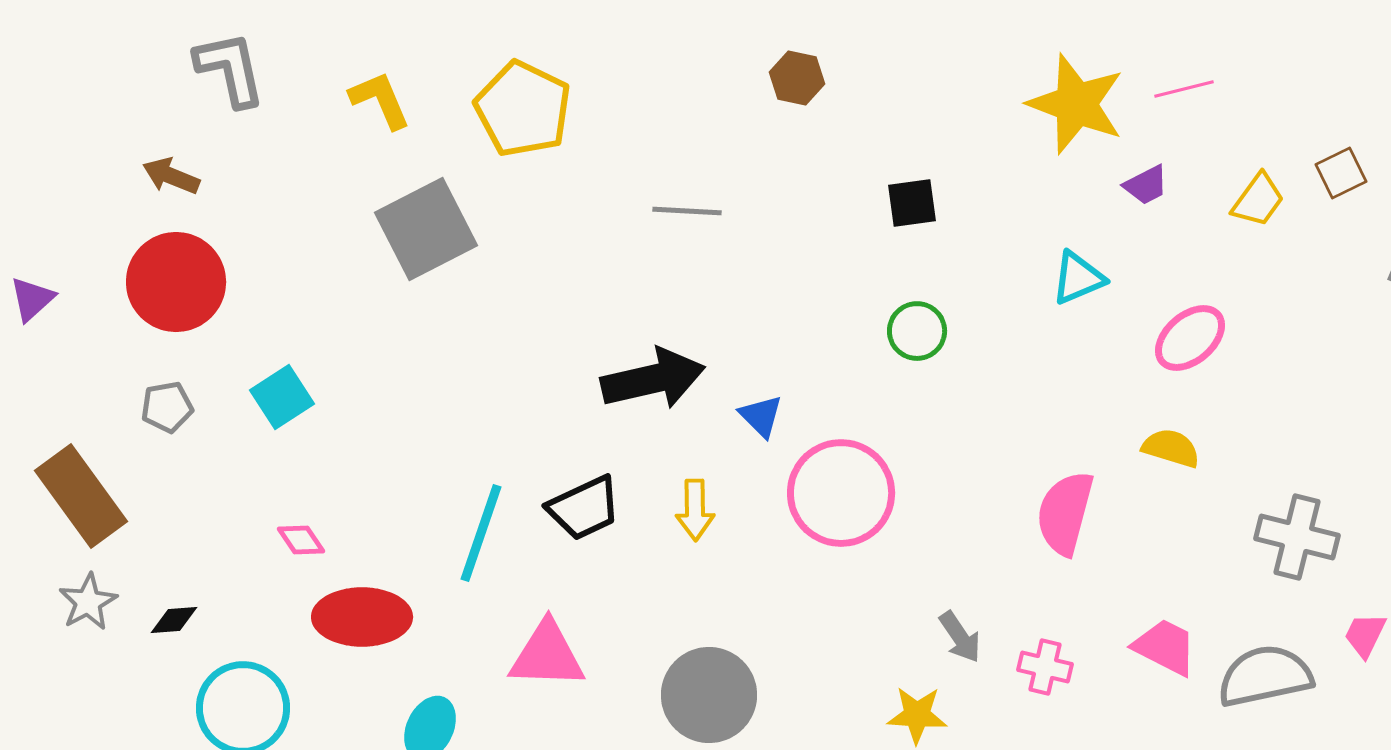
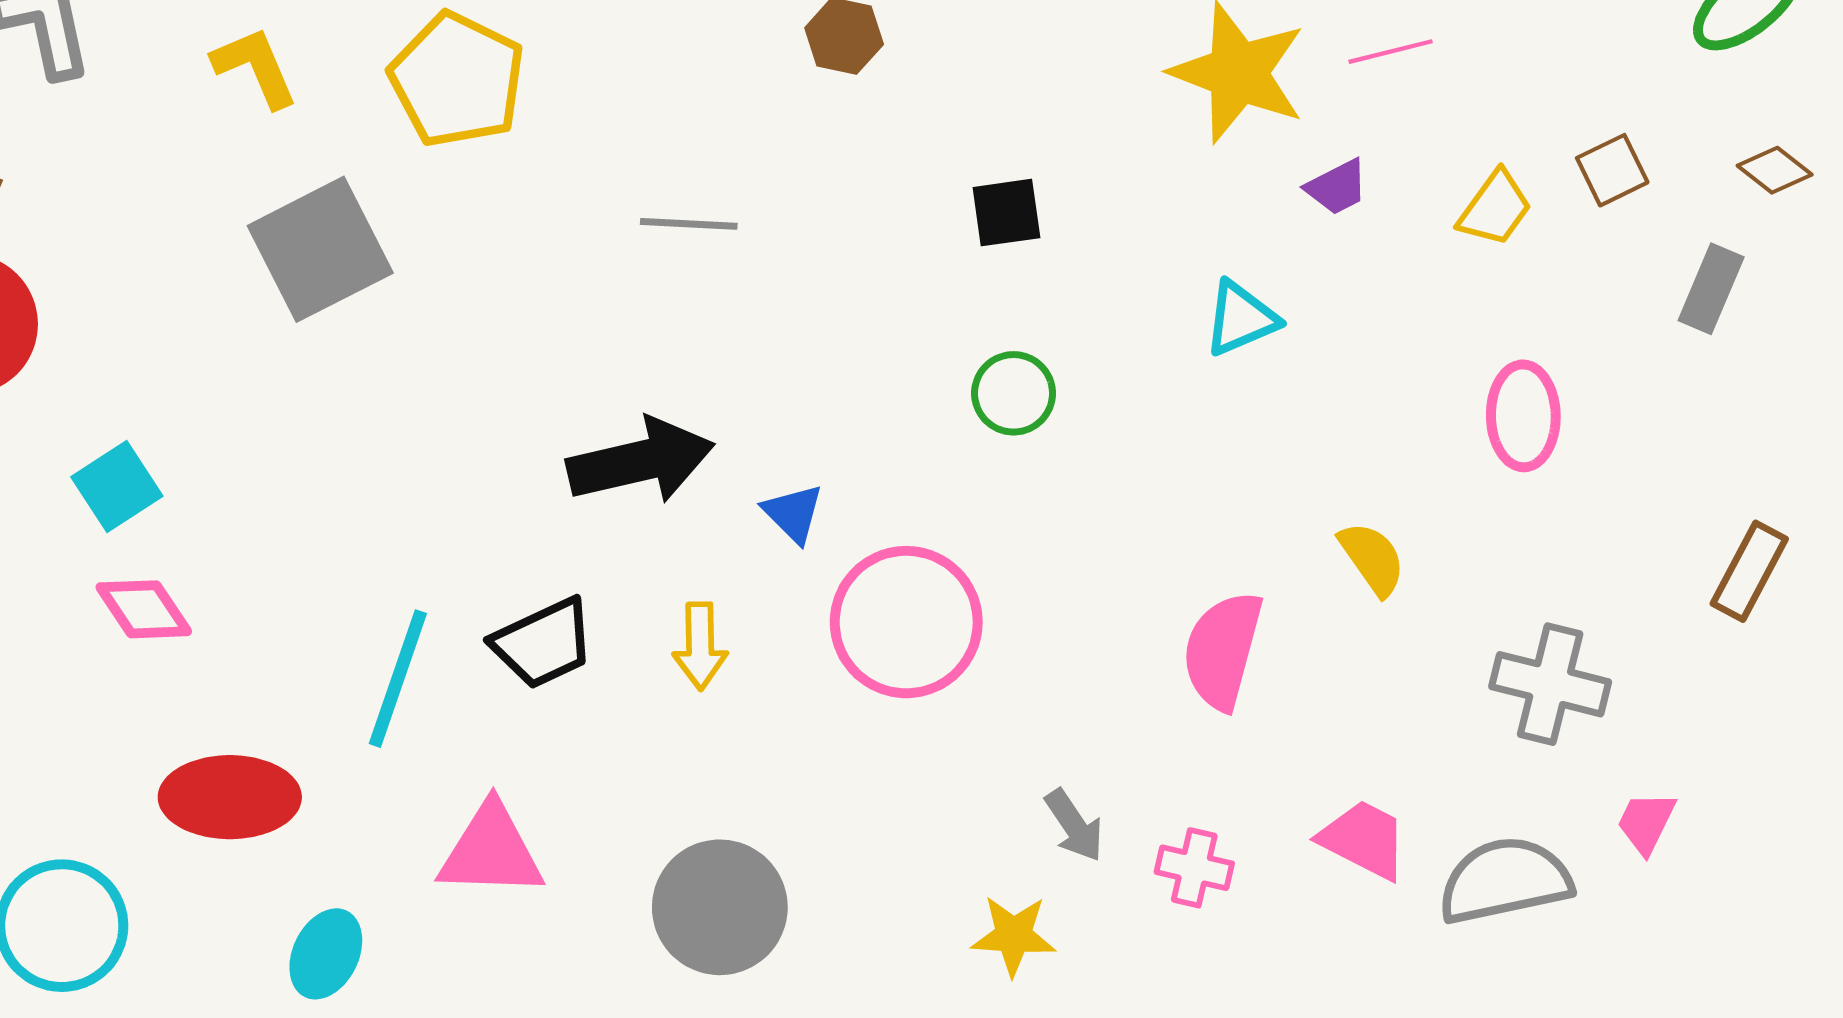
pink ellipse: (1190, 338) -> (1523, 416), moved, turned -50
yellow semicircle: (1171, 448) -> (1372, 559), turned 38
pink diamond: (301, 540) -> (144, 609), moved, size x1.4

